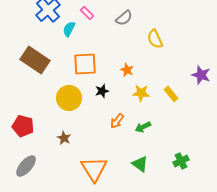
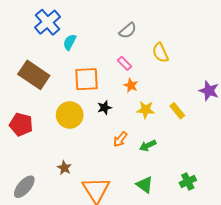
pink rectangle: (87, 13) -> (125, 63), moved
red pentagon: (23, 126) -> (21, 124), moved
brown star: (64, 138) -> (64, 168), moved

